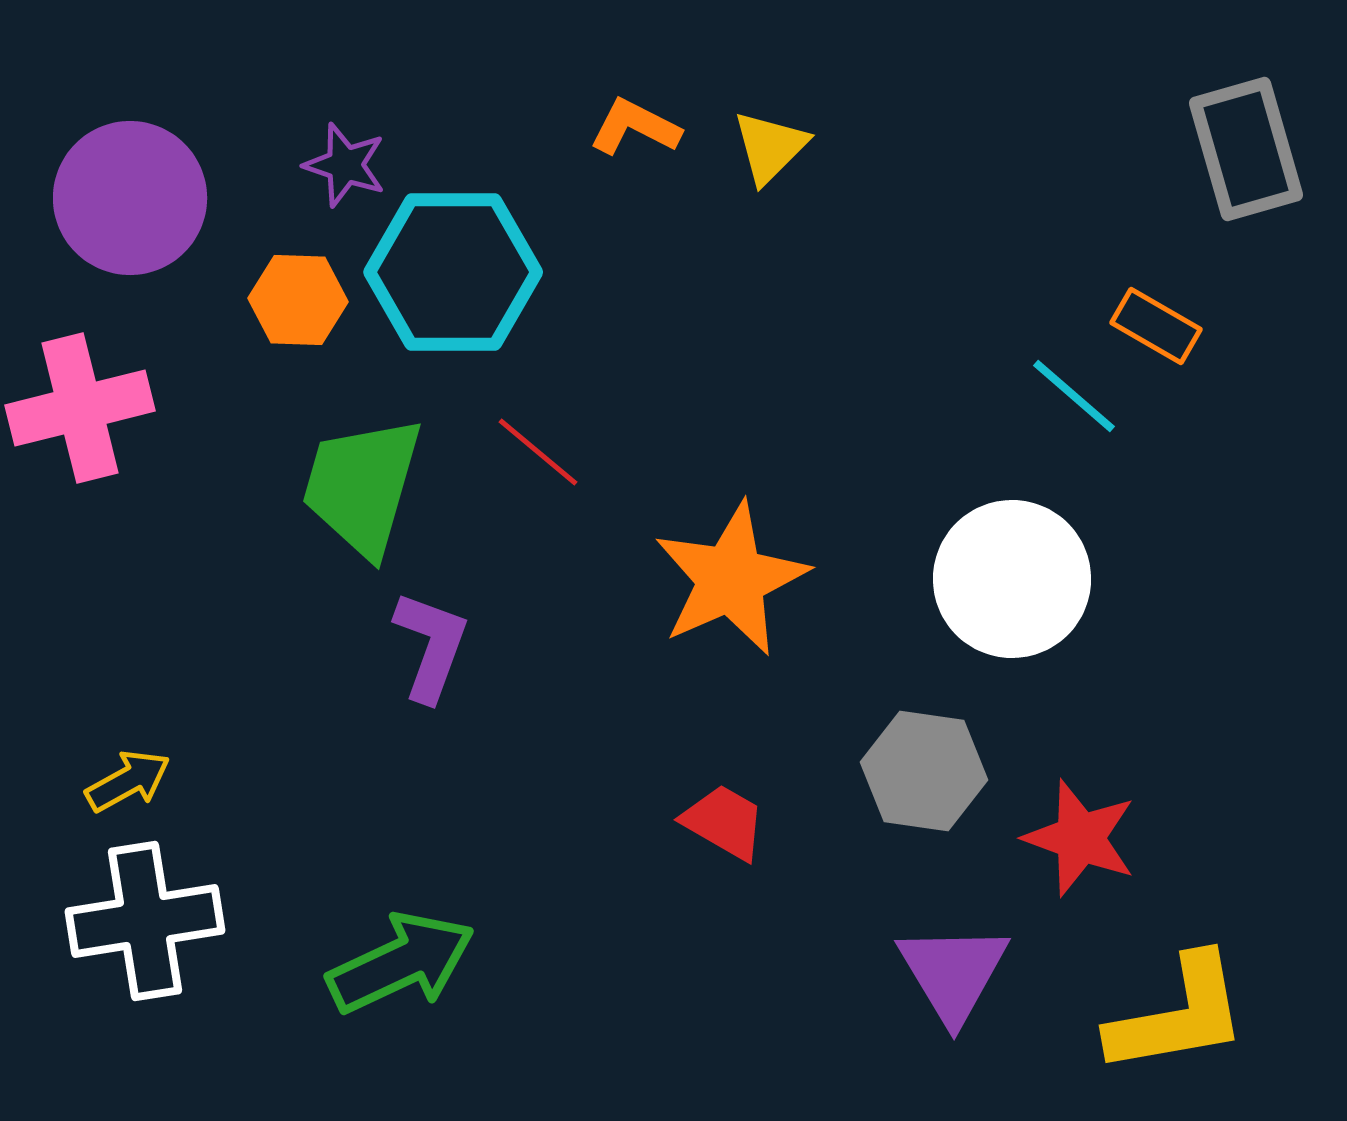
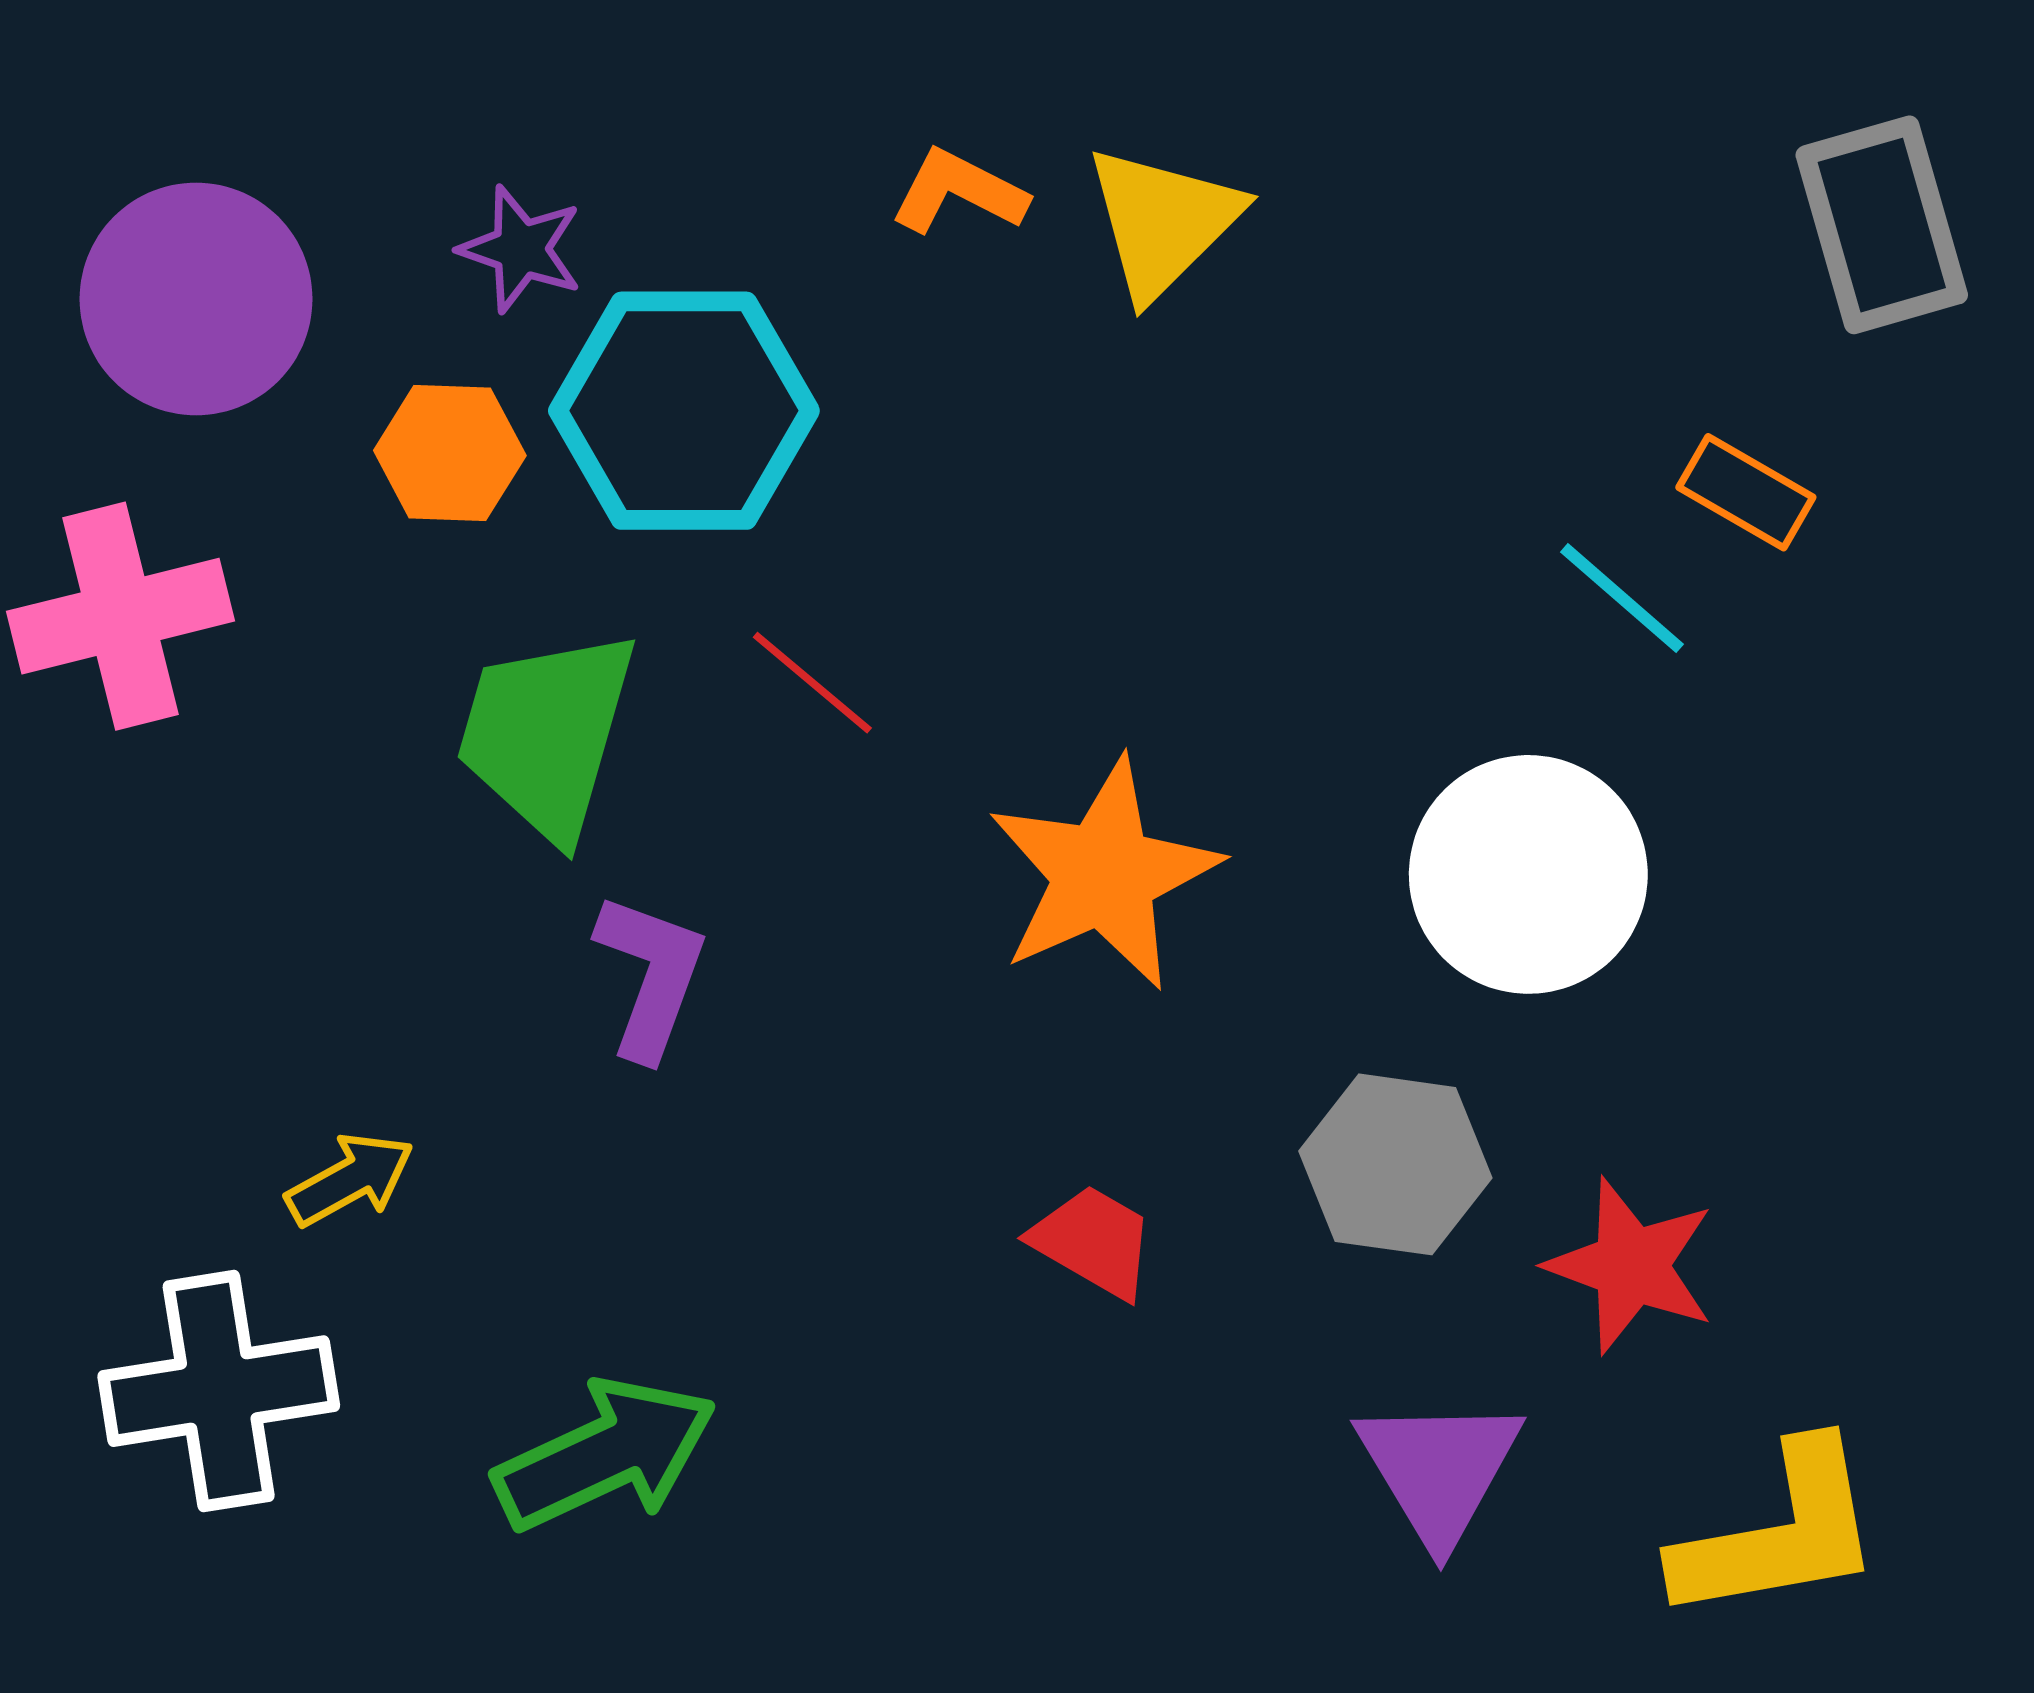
yellow triangle: (770, 147) -> (1163, 222), size x1.4
yellow arrow: (128, 781) -> (350, 1180), moved

